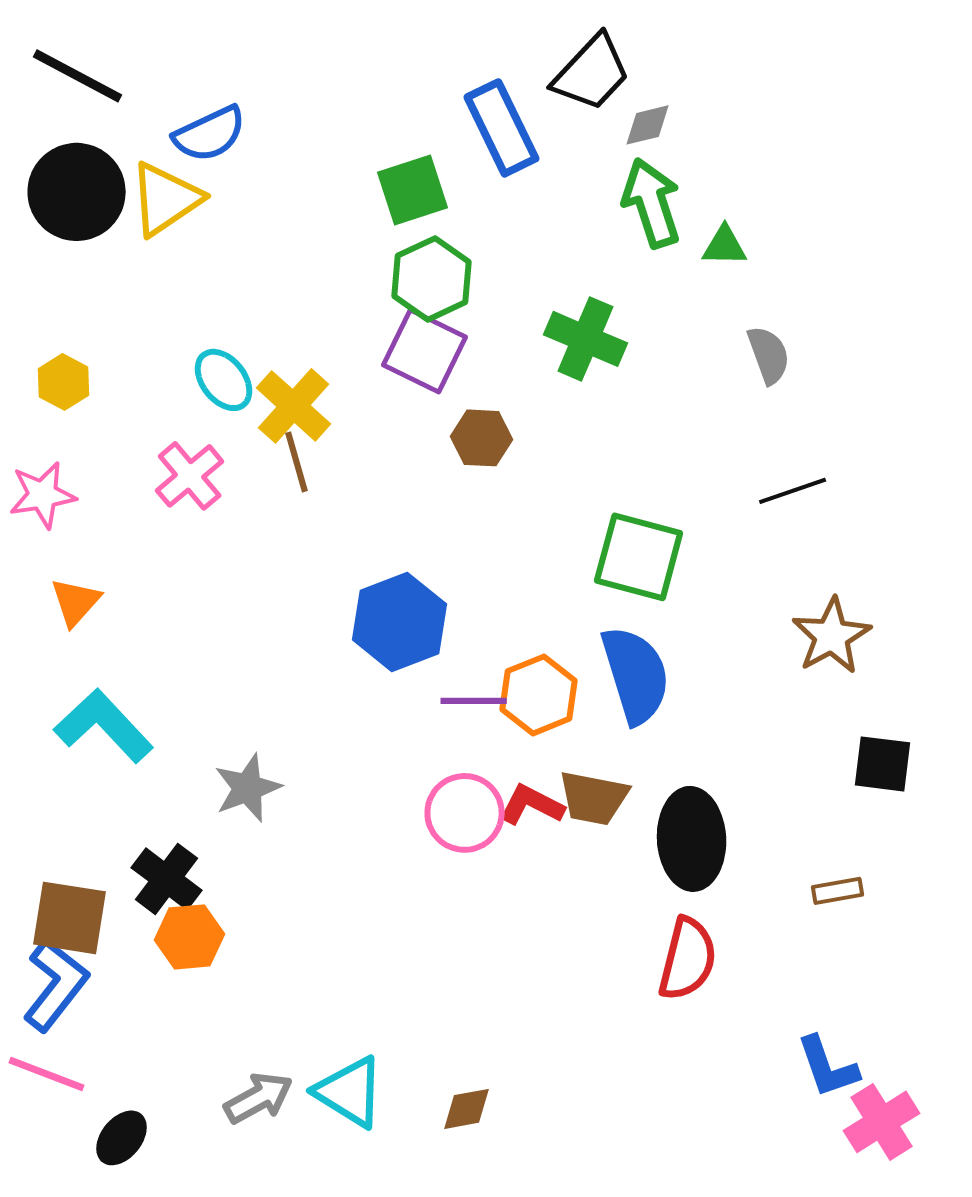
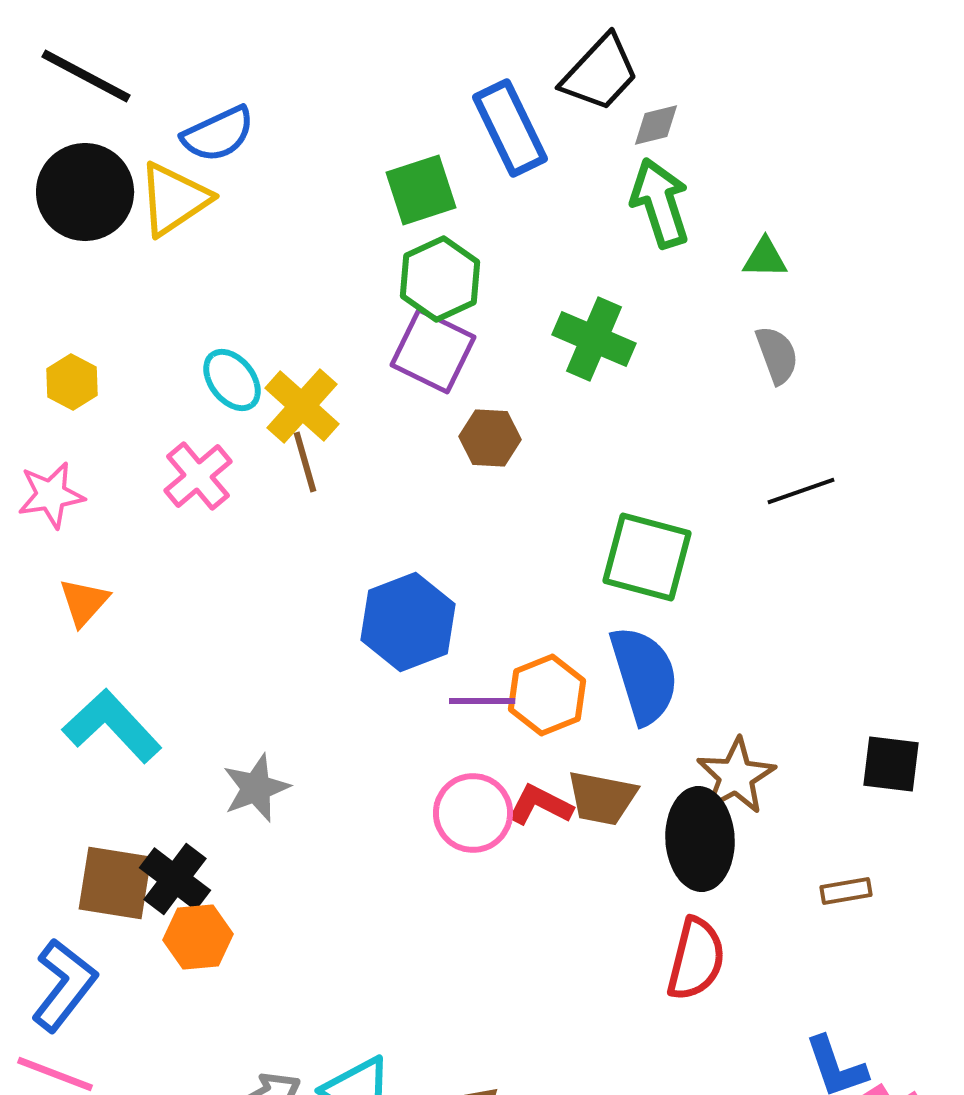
green triangle: (725, 246) -> (765, 258), moved
brown star: (832, 636) -> (736, 776), moved
brown square: (70, 918) -> (115, 883), moved

